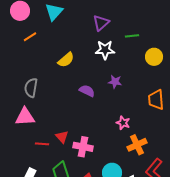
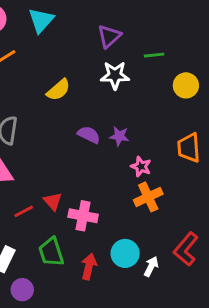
purple star: (115, 82) -> (119, 136), moved
pink star: (123, 123) -> (141, 167), moved
red line: (42, 144) -> (24, 211), turned -32
orange cross: (137, 145) -> (148, 197), moved

